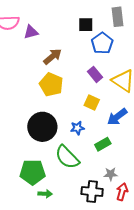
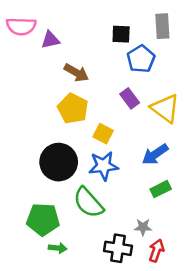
brown arrow: (53, 57) -> (76, 73), turned 66
yellow square: (92, 102) -> (103, 134), moved
blue star: (77, 128) -> (103, 166), size x1.6
green rectangle: (103, 144) -> (161, 189), moved

